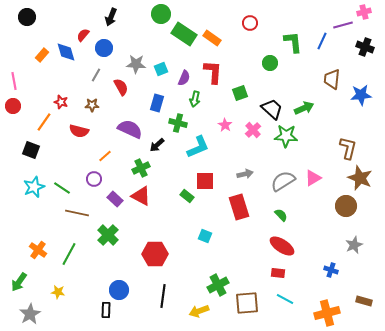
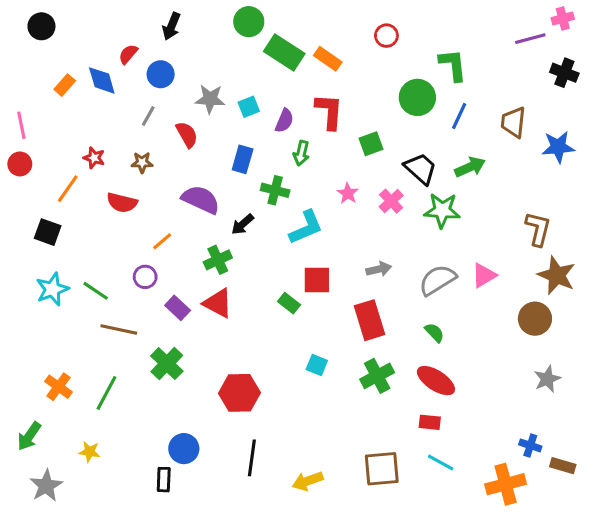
blue line: (322, 41) -> (459, 116), moved
green circle: (270, 63) -> (417, 97), size x1.5
blue cross: (331, 270) -> (530, 445), moved
green cross: (218, 285) -> (377, 376), moved

